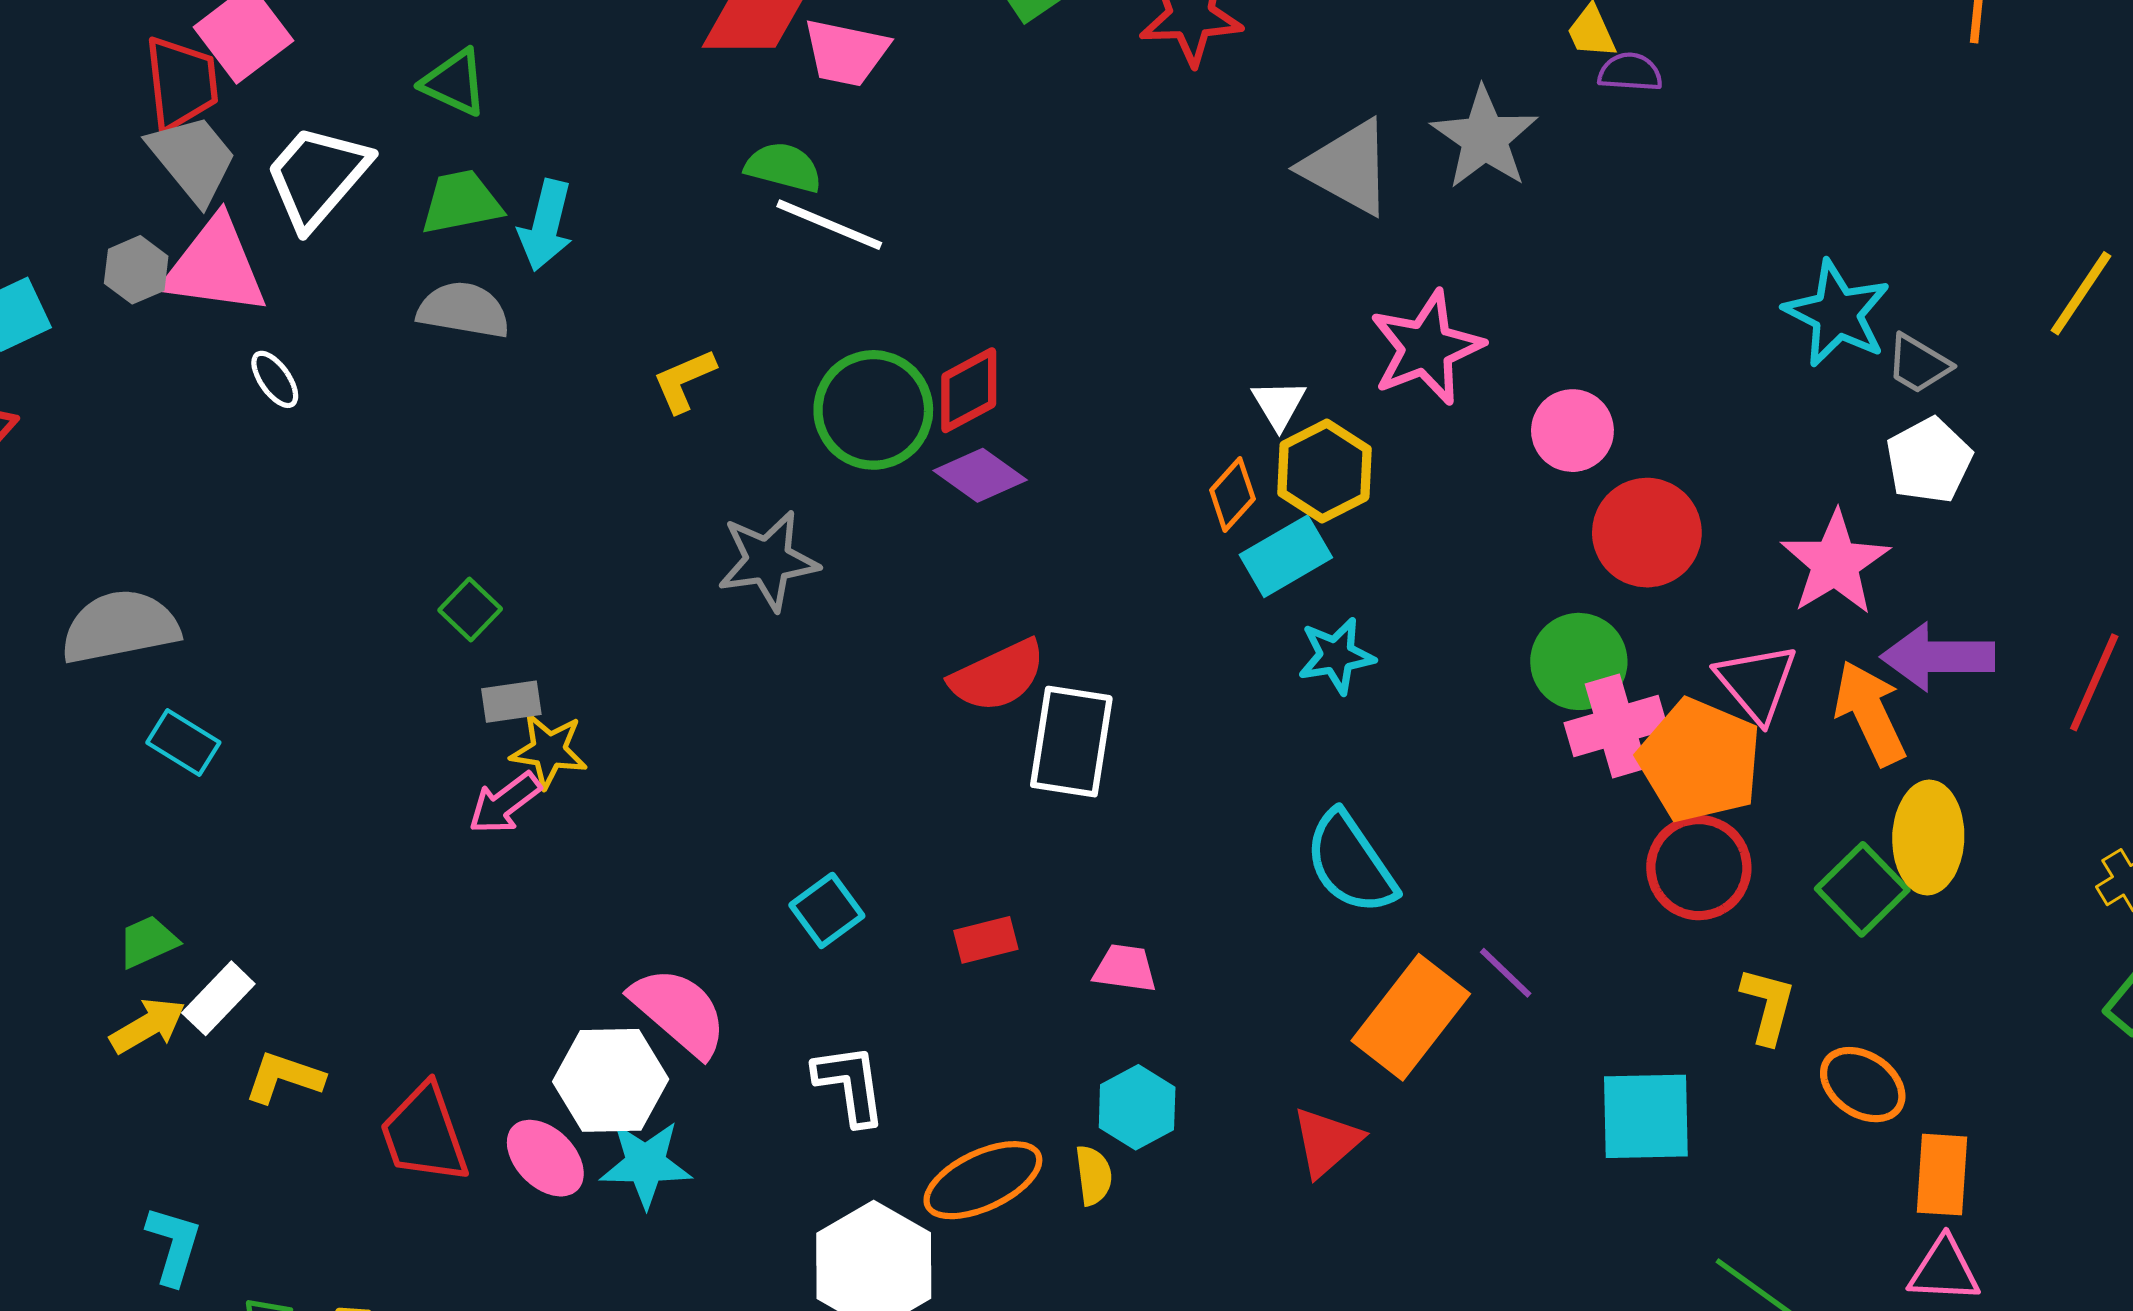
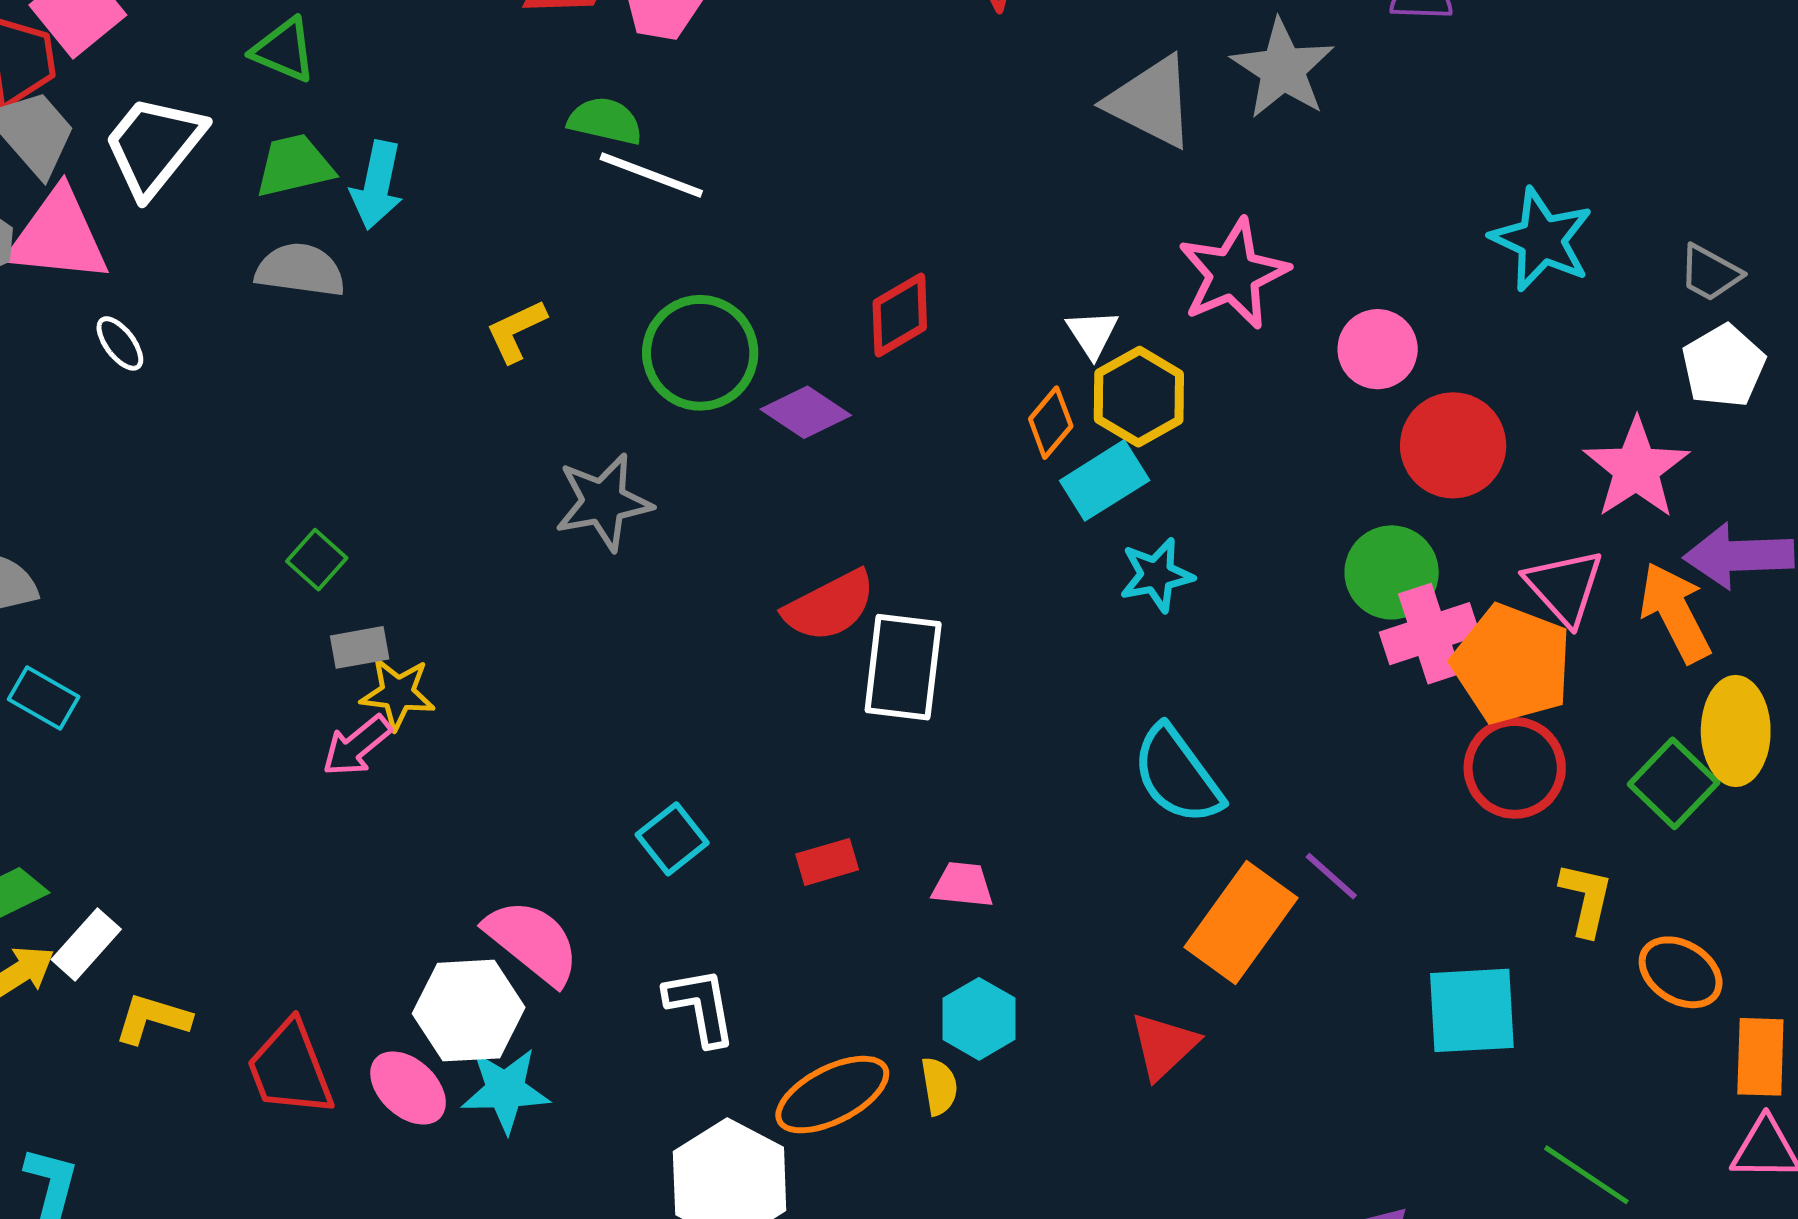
cyan star: (1837, 314) -> (1542, 240), moved
red diamond: (969, 390) -> (900, 315), moved

